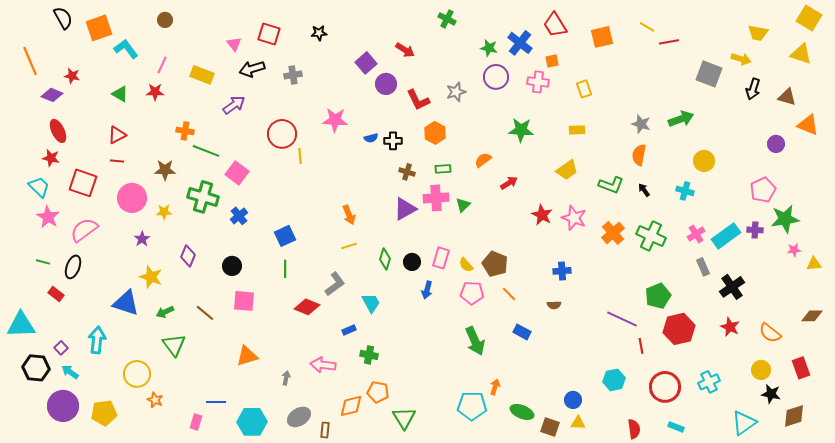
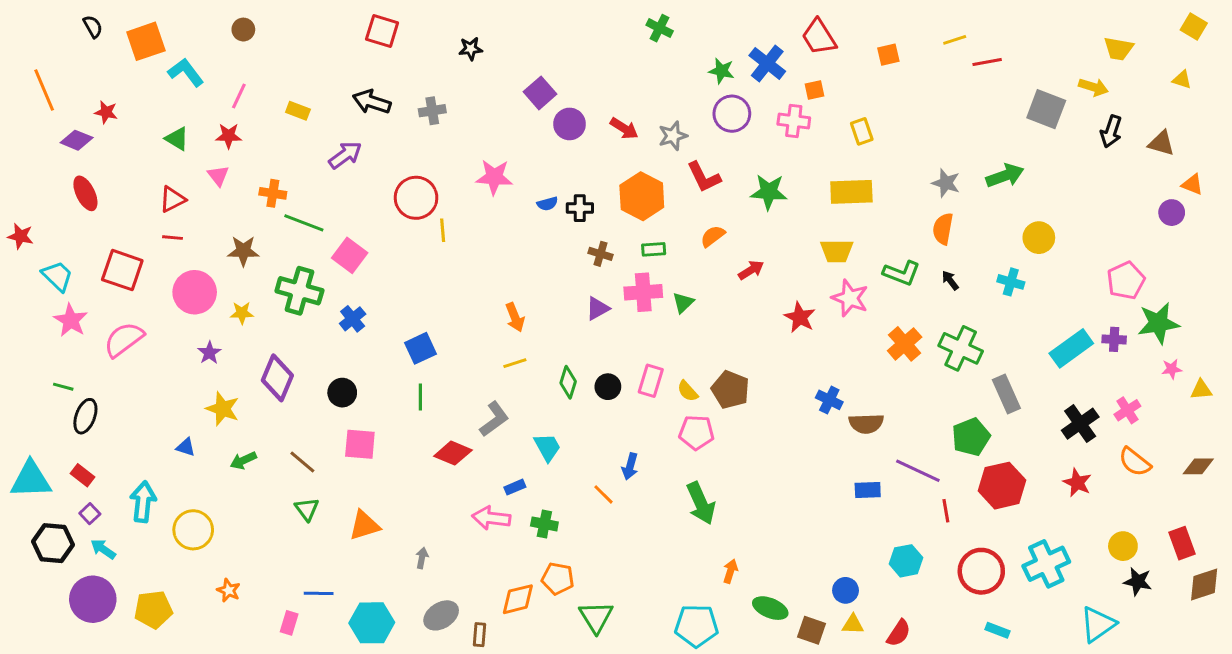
black semicircle: (63, 18) -> (93, 27), size x0.7
yellow square: (809, 18) -> (1194, 27), size x0.7
yellow line: (647, 27) -> (955, 40), turned -49
red square: (269, 34) -> (382, 31), moved
orange square: (602, 37) -> (888, 55), size x0.7
pink triangle: (234, 44) -> (218, 176), moved
red arrow: (405, 50) -> (624, 128), moved
yellow triangle: (801, 54) -> (1182, 80), size x0.6
black arrow: (252, 69) -> (372, 102), turned 35
yellow rectangle: (202, 75) -> (298, 111), size x0.7
red L-shape: (418, 100) -> (704, 177), moved
orange triangle: (808, 125) -> (1192, 184), size x0.7
yellow rectangle: (577, 130) -> (851, 192), size x1.8
orange hexagon: (435, 133) -> (642, 196), size x1.4
purple circle: (776, 144) -> (1172, 213), moved
red star: (51, 158) -> (20, 236), moved
yellow trapezoid: (567, 170) -> (837, 251), turned 35
purple triangle: (405, 209) -> (598, 308), size x0.7
pink star: (574, 218) -> (850, 298), moved
pink cross: (696, 234) -> (1127, 410), moved
purple diamond: (188, 256) -> (277, 378), size x1.4
black ellipse: (73, 267) -> (85, 416), moved
gray rectangle: (703, 267) -> (1006, 394), moved, size x1.4
blue cross: (562, 271) -> (829, 400), turned 30
blue arrow: (427, 290) -> (630, 466), moved
red rectangle: (56, 294) -> (82, 475), moved
orange line: (509, 294) -> (603, 494), moved
blue triangle: (126, 303) -> (186, 447), size x0.5
brown semicircle: (554, 305) -> (866, 424), moved, size x1.6
blue rectangle: (522, 332) -> (868, 490), moved, turned -30
orange semicircle: (770, 333) -> (1135, 462), moved
green triangle: (174, 345) -> (307, 509), moved, size x0.7
pink arrow: (323, 365) -> (491, 518), moved
yellow circle: (137, 374) -> (193, 530), moved
cyan cross: (709, 382) -> (1046, 564), size x1.4
cyan pentagon: (472, 406) -> (696, 626), moved
brown diamond: (794, 416) -> (1204, 584), moved
red semicircle: (634, 429) -> (899, 633), moved, turned 42

